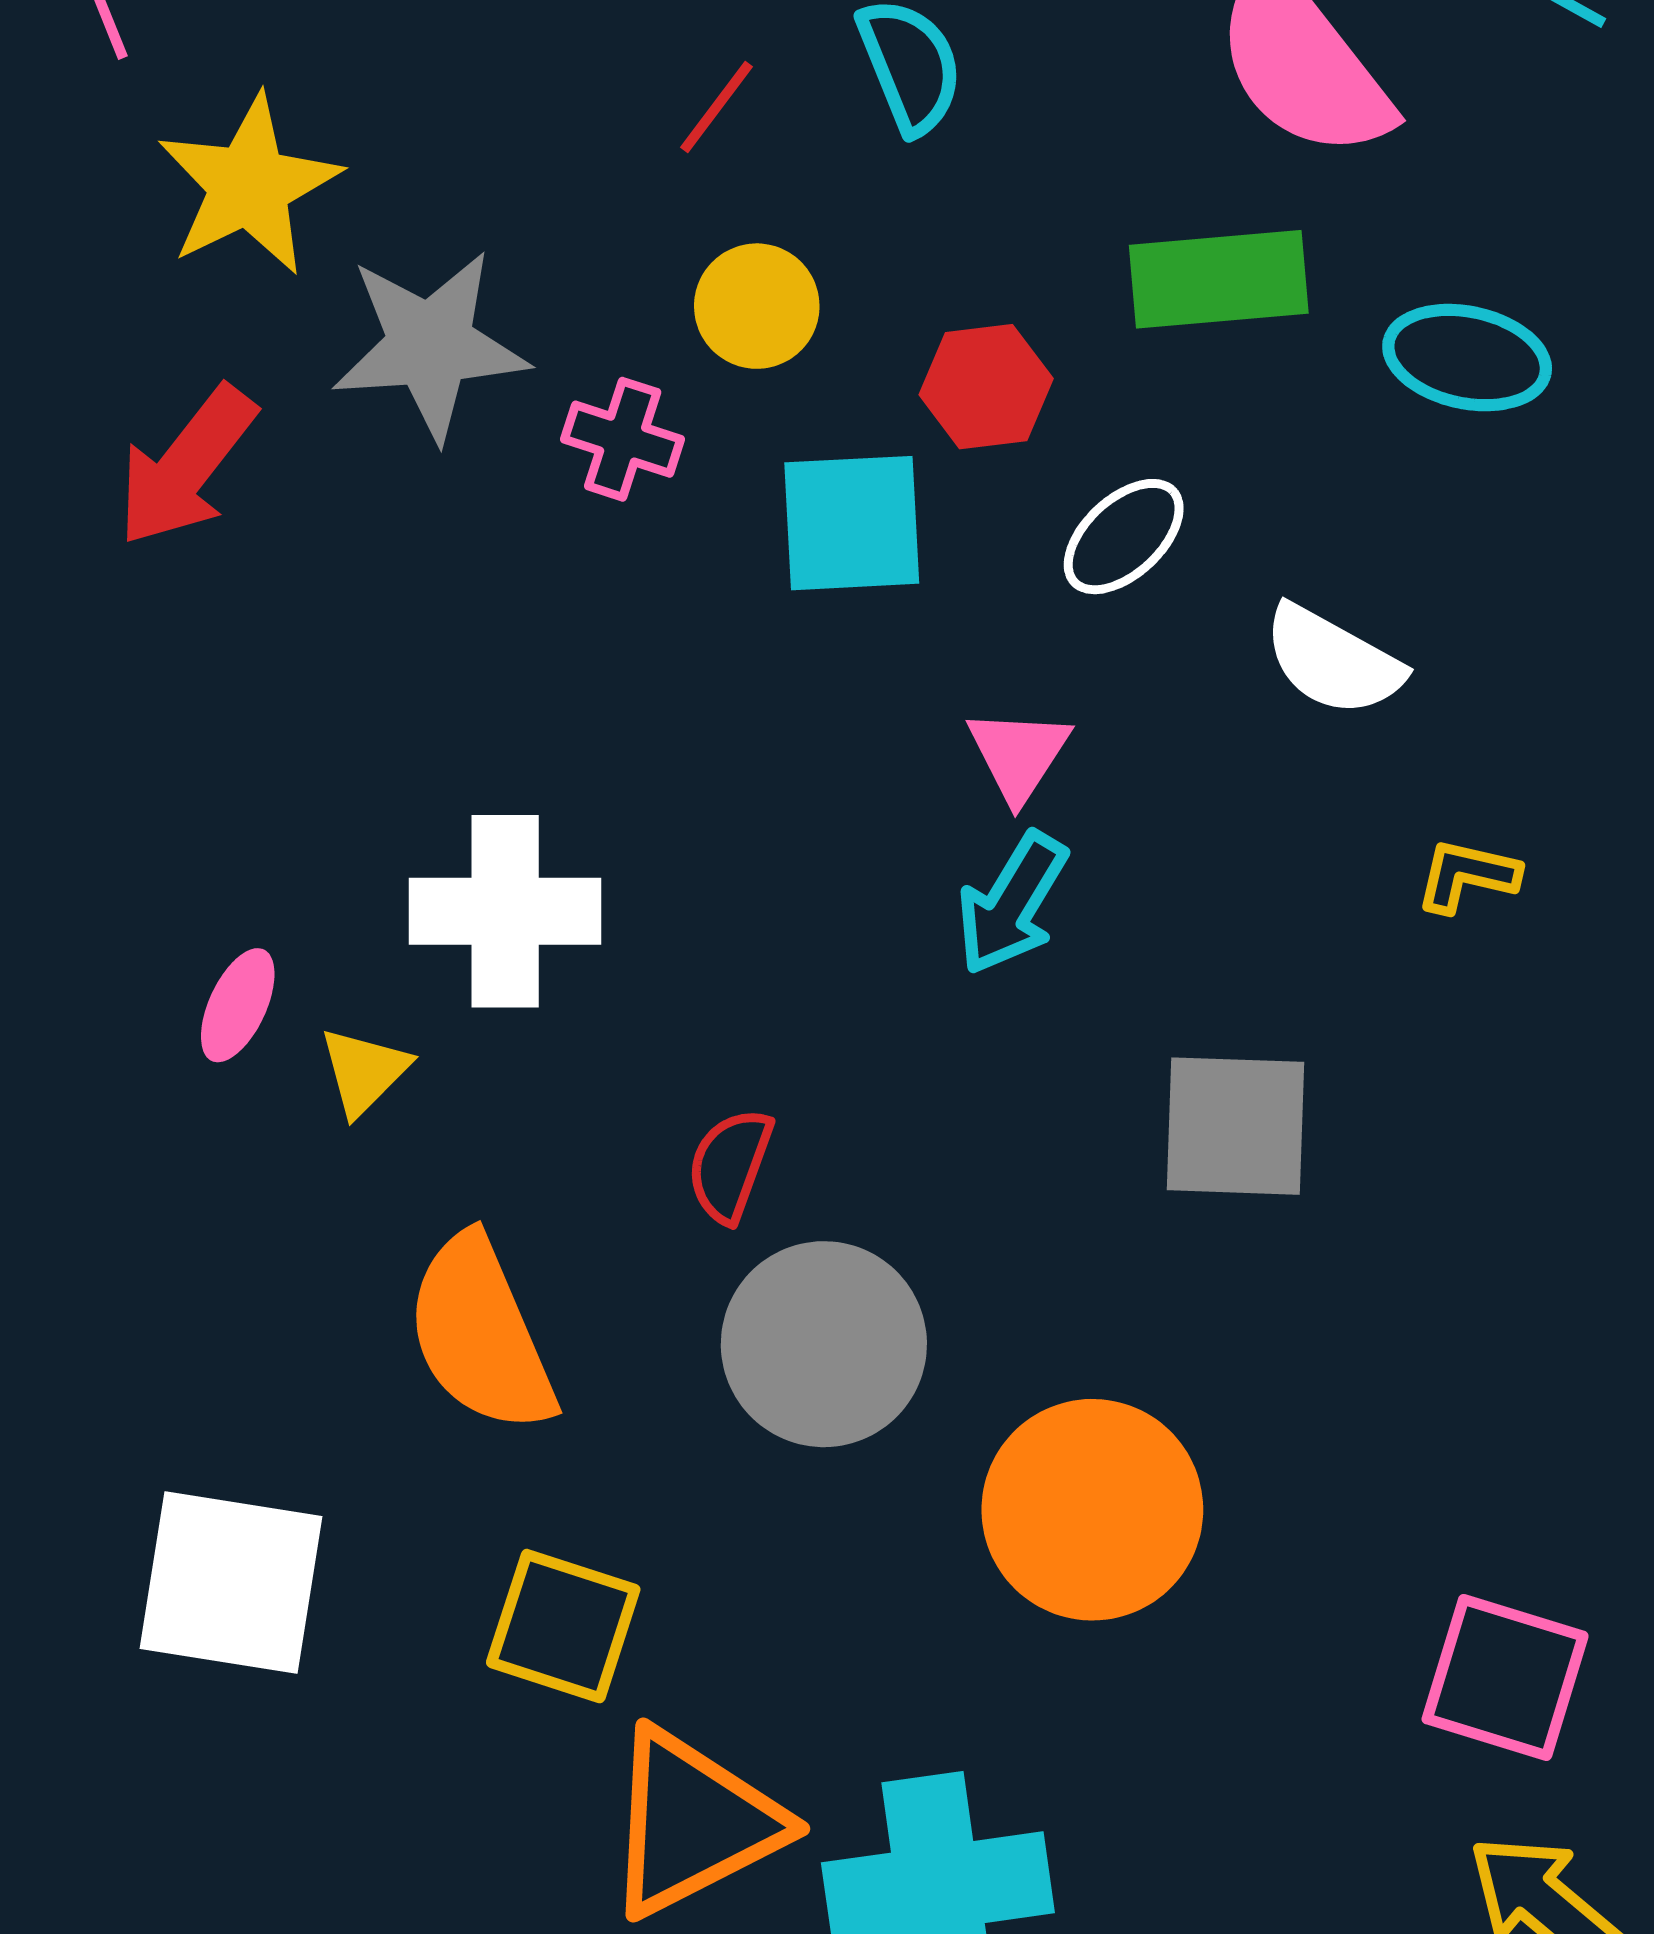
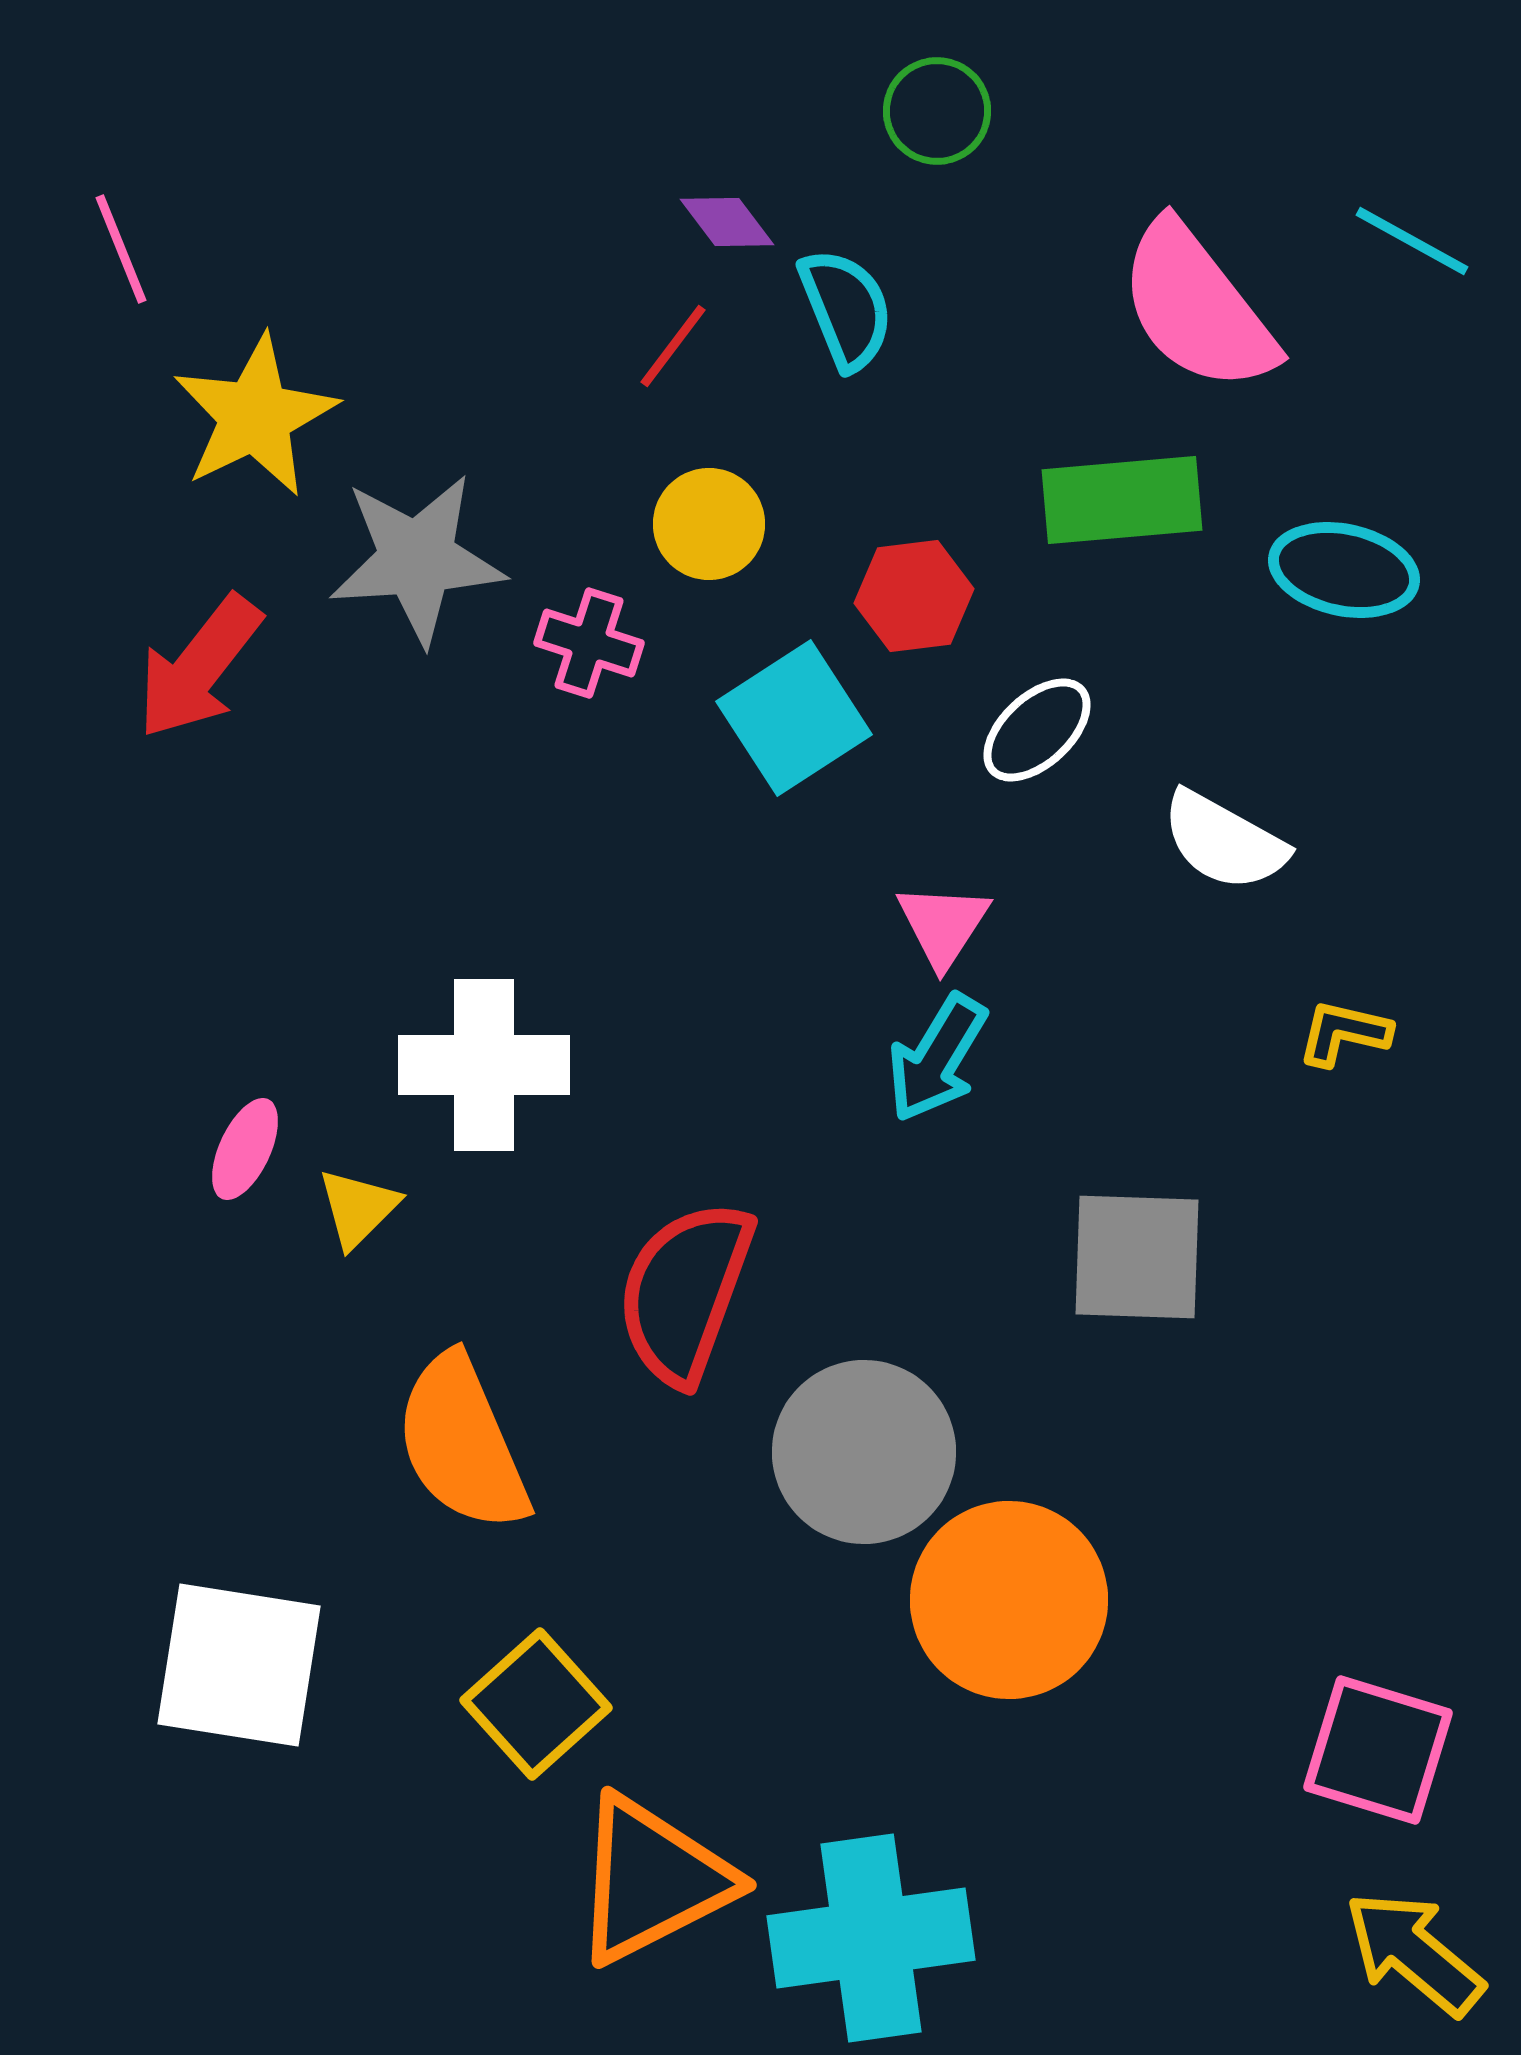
cyan square: (852, 523) -> (794, 718), turned -30
red semicircle: (730, 1165) -> (685, 1292), size x1.8
gray circle: (824, 1344) -> (864, 1452), moved
yellow square: (563, 1626) -> (536, 1704), turned 30

